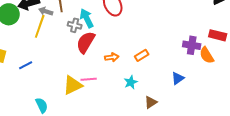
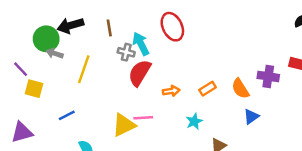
gray arrow: (46, 11) -> (55, 53), moved
yellow line: (40, 26) -> (84, 69), moved
orange semicircle: (207, 55) -> (240, 89), moved
blue line: (26, 65) -> (67, 115), moved

